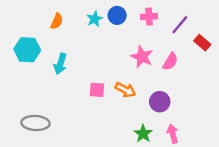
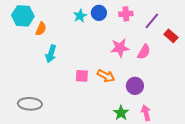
orange semicircle: (57, 21) -> (41, 29), moved
cyan hexagon: (27, 50) -> (23, 16), moved
pink star: (142, 57) -> (120, 48), turned -30

